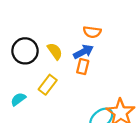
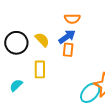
yellow rectangle: (48, 85) -> (40, 69), turned -30

